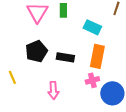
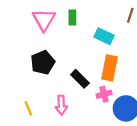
black rectangle: (65, 57) -> (80, 79), moved, turned 36
yellow line: (12, 77) -> (28, 108), moved

